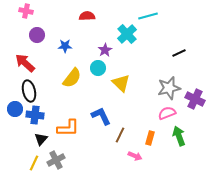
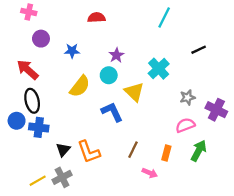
cyan line: (148, 16) -> (164, 18), turned -48
cyan cross: (127, 34) -> (159, 69), moved
black line: (179, 53) -> (199, 50), moved
gray star: (169, 88) -> (187, 97), size x0.6
blue L-shape: (101, 116) -> (112, 112), moved
orange L-shape: (68, 128) -> (89, 152), moved, turned 70
green arrow: (179, 136) -> (199, 151), turned 48
black triangle: (41, 139) -> (63, 150), moved
yellow line: (34, 163) -> (38, 181), turned 35

